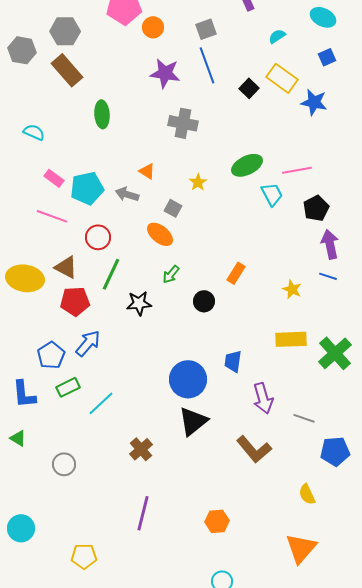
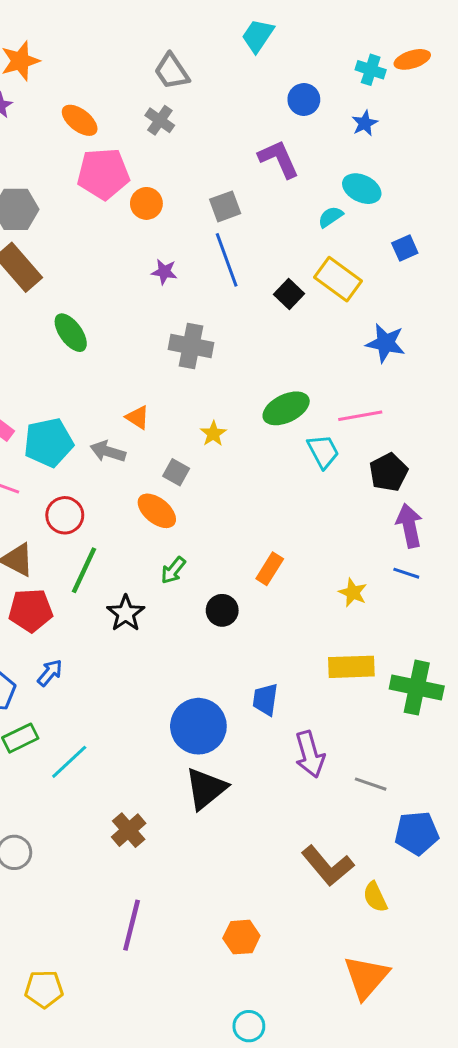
cyan ellipse: (323, 17) -> (362, 189), moved
purple star: (165, 73) -> (164, 272), size x0.6
blue star: (314, 102) -> (386, 343), moved
green ellipse: (102, 114) -> (71, 333), turned -32
black star: (139, 303) -> (126, 613), turned -30
blue arrow: (88, 343) -> (50, 673), size x0.7
green cross: (335, 353) -> (417, 688), turned -36
brown L-shape: (254, 449) -> (328, 866), moved

